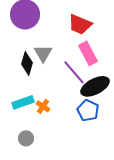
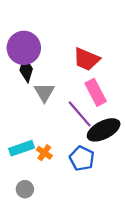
black diamond: (27, 63) -> (26, 70), moved
blue pentagon: (88, 110) -> (82, 158), moved

